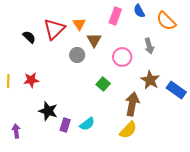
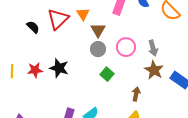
gray arrow: (149, 46) -> (153, 48), moved
gray circle: (77, 55) -> (98, 49), moved
brown arrow: (132, 104) -> (136, 94), size x0.6
black star: (48, 111) -> (59, 68), moved

